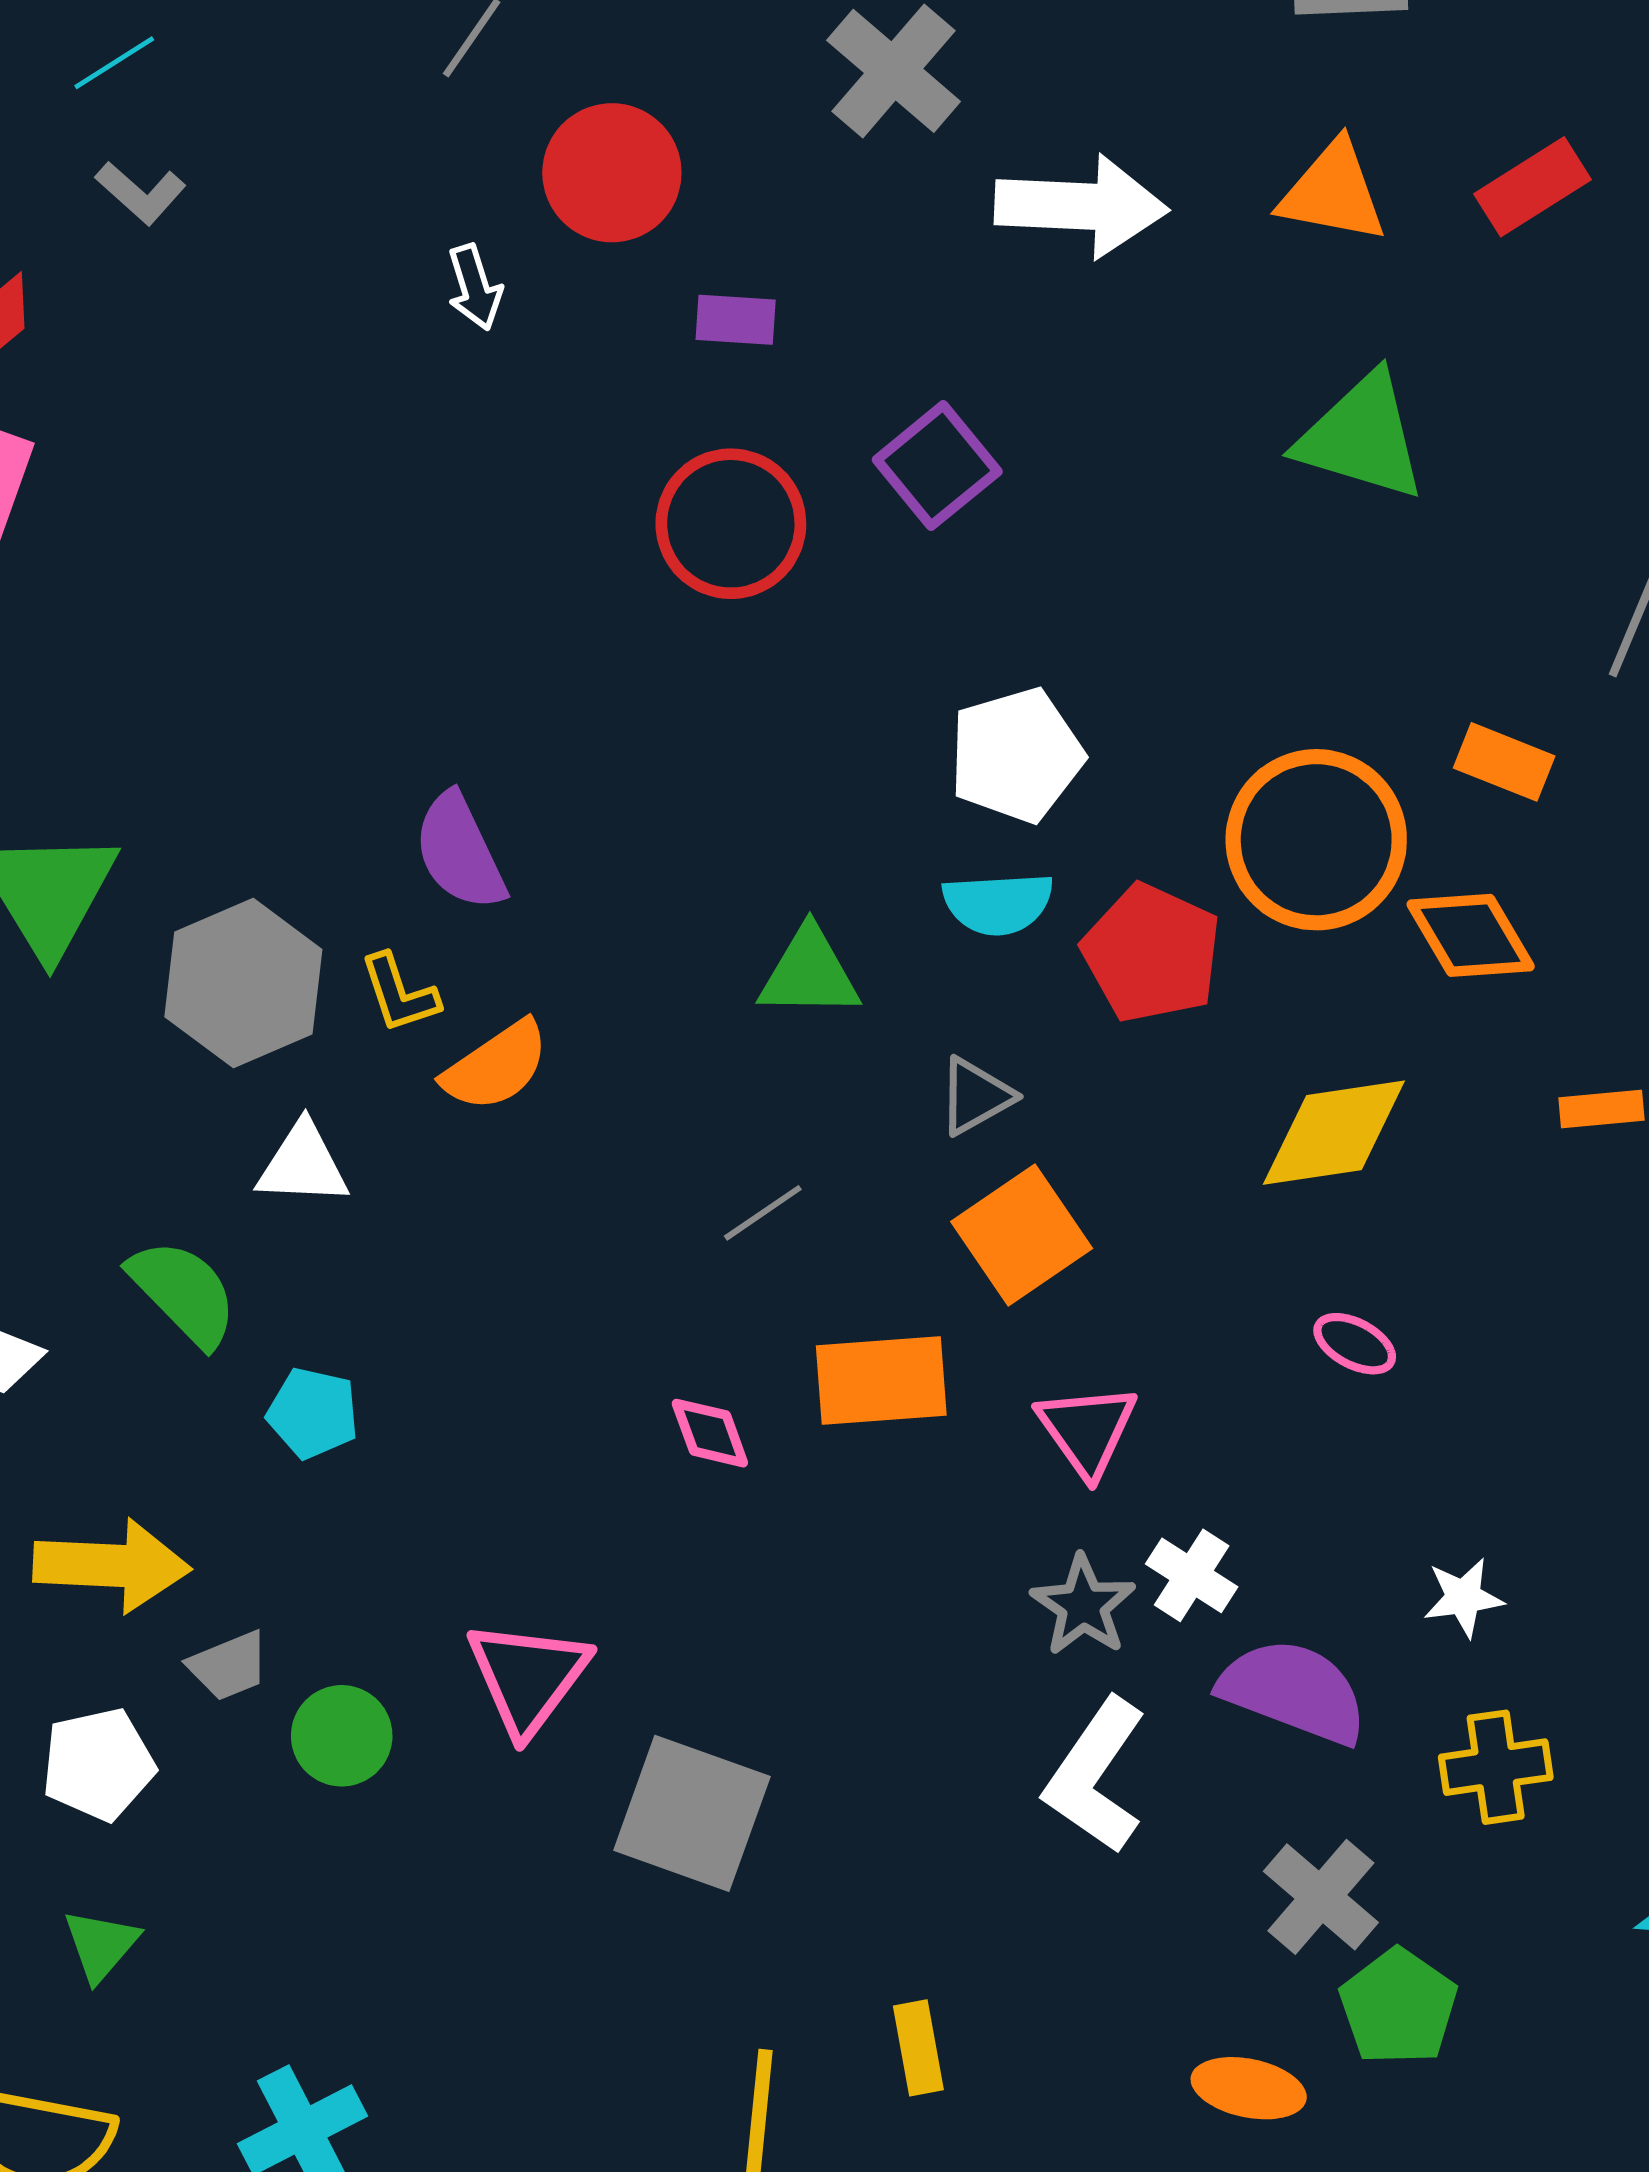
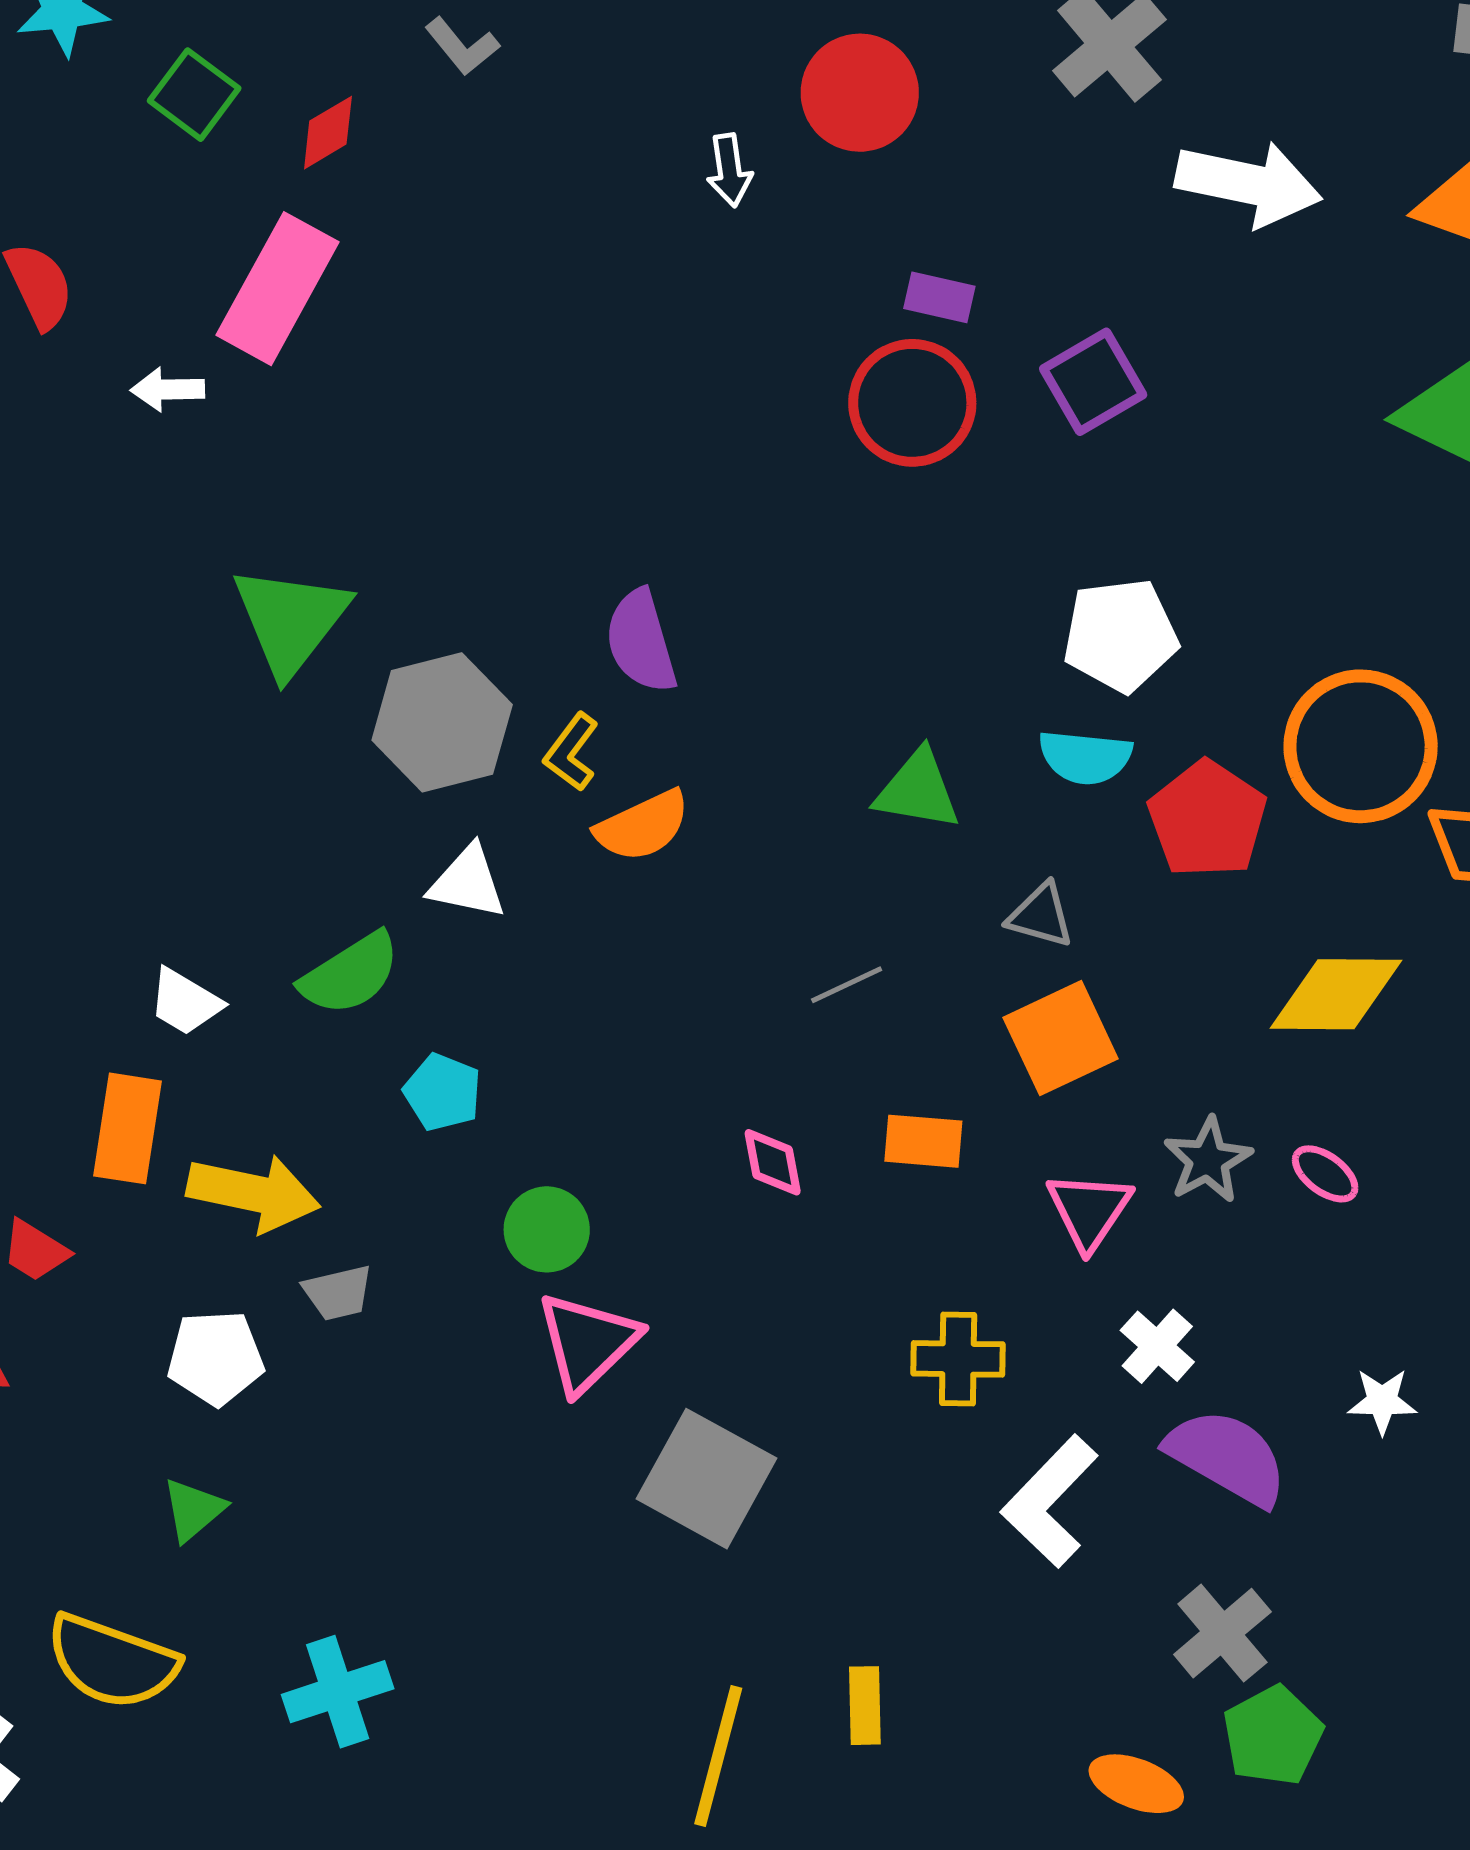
purple rectangle: (736, 320) -> (939, 297), moved
yellow L-shape: (399, 993) -> (571, 752), turned 46
gray triangle: (976, 1096) -> (1041, 915), turned 36
green semicircle: (183, 1293) -> (350, 974), turned 93
orange rectangle: (881, 1381) -> (923, 1141), size x0.7
gray star: (1083, 1605) -> (1208, 1160), moved
green circle: (342, 1736) -> (547, 1229), moved
yellow cross: (1496, 1767) -> (958, 1359), moved

